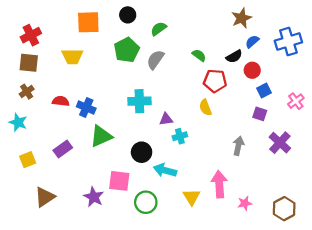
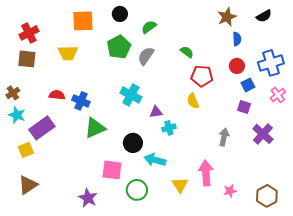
blue semicircle: (252, 42) -> (237, 39), turned 128
blue cross: (288, 42) -> (271, 63), moved
black semicircle: (234, 56) -> (264, 16), moved
brown cross: (27, 92) -> (13, 93), moved
cyan cross: (139, 101) -> (131, 95), turned 30
purple rectangle: (63, 149) -> (42, 128), moved, size x1.4
brown triangle: (45, 197) -> (28, 185), moved
purple star: (94, 197) -> (88, 198), moved

